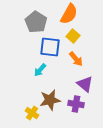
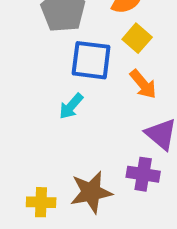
brown star: (50, 100) -> (91, 192), moved
yellow cross: (32, 113) -> (41, 202), moved, turned -32

